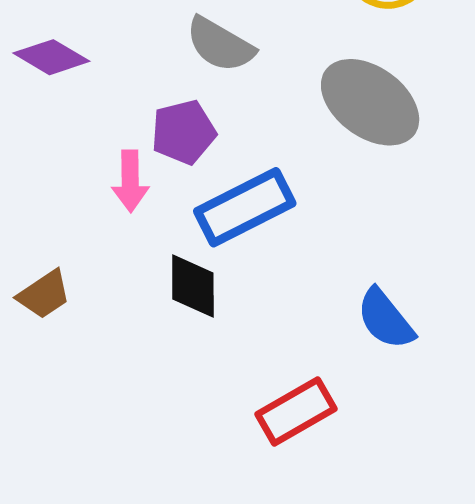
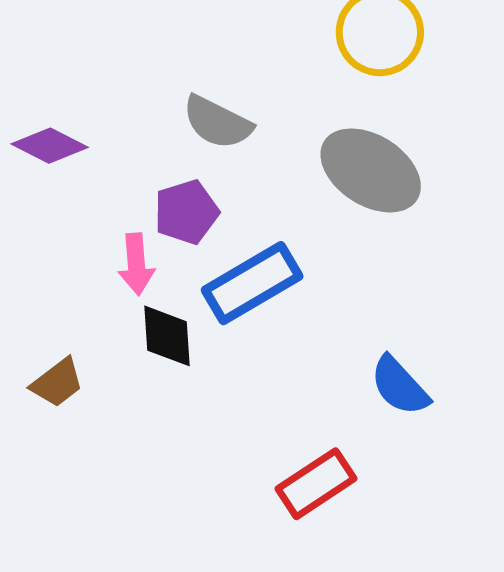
black diamond: (193, 286) -> (167, 336), moved

